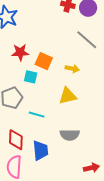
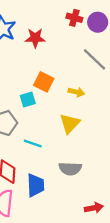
red star: (20, 52) -> (35, 38), moved
cyan square: (31, 77) -> (28, 99), turned -32
yellow triangle: (68, 96) -> (70, 123), turned -36

